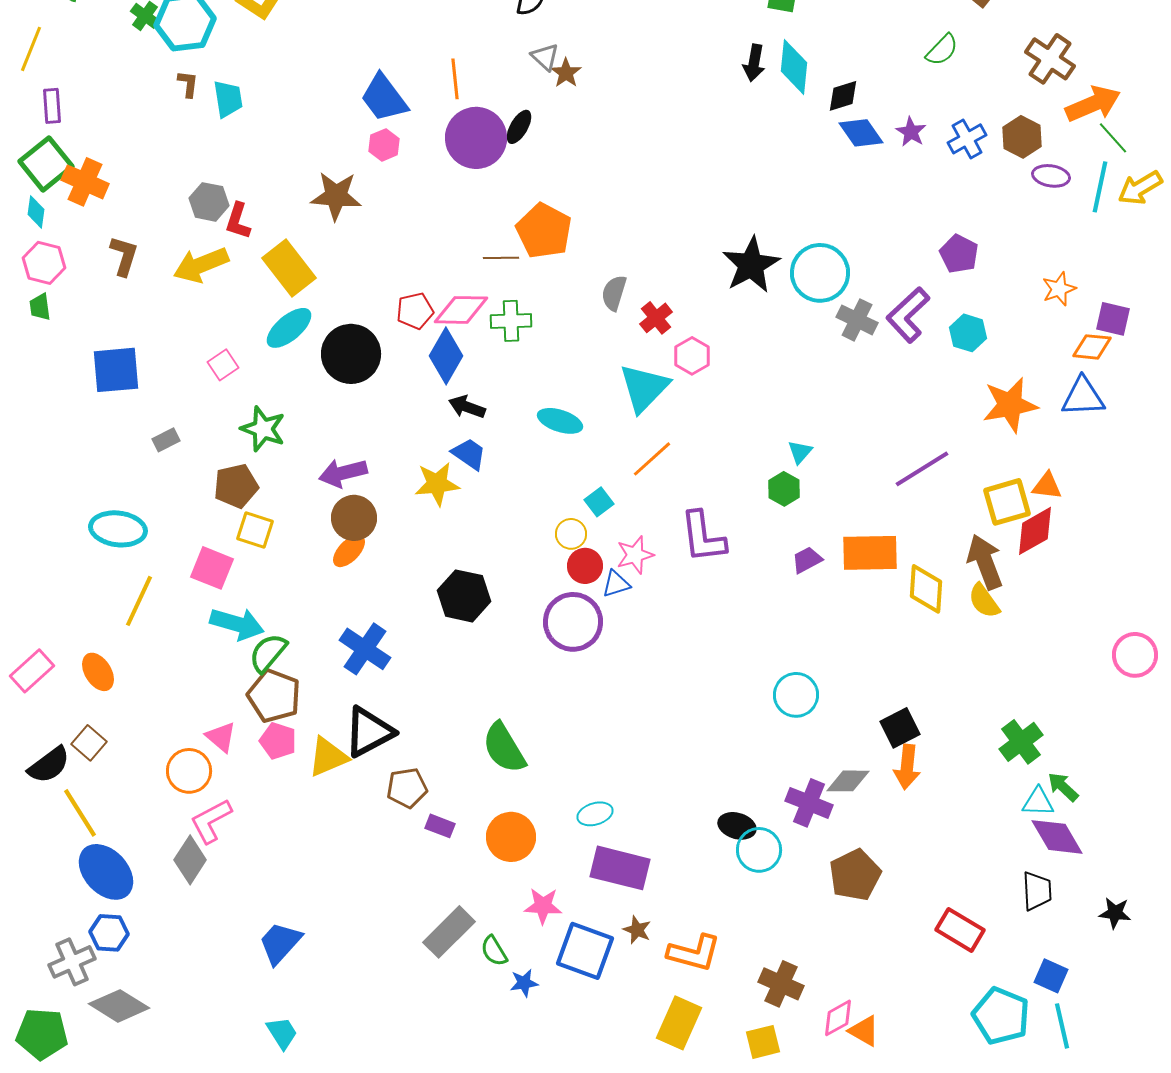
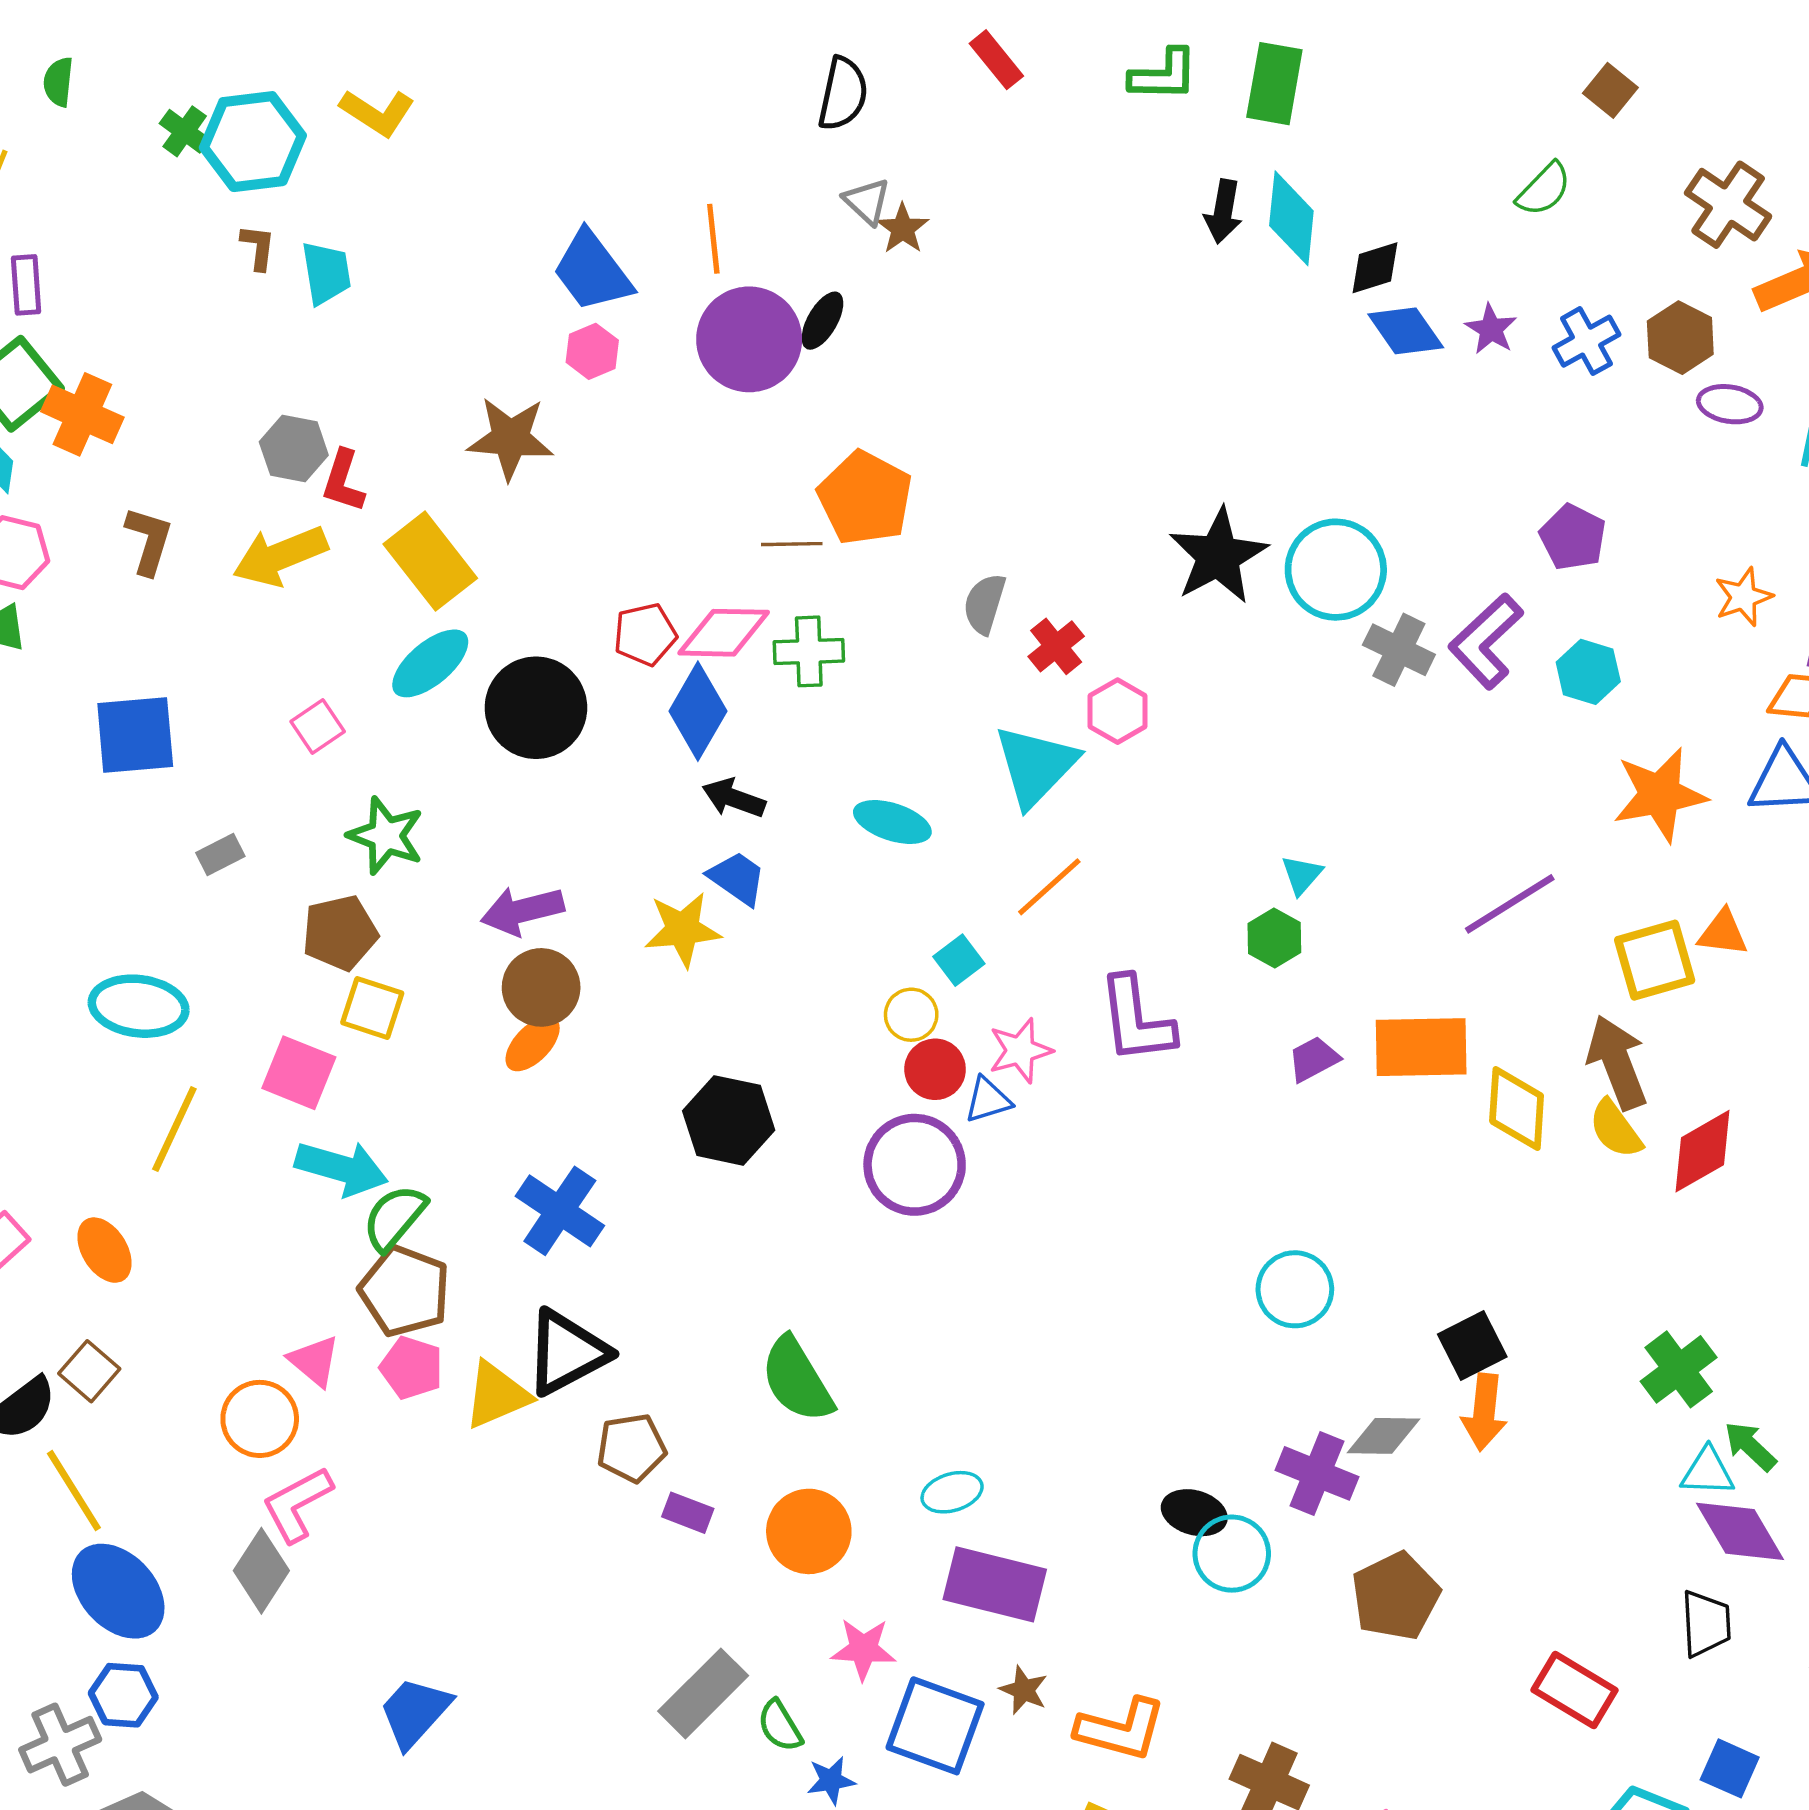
red diamond: (1035, 531) -> (1702, 1151), moved

